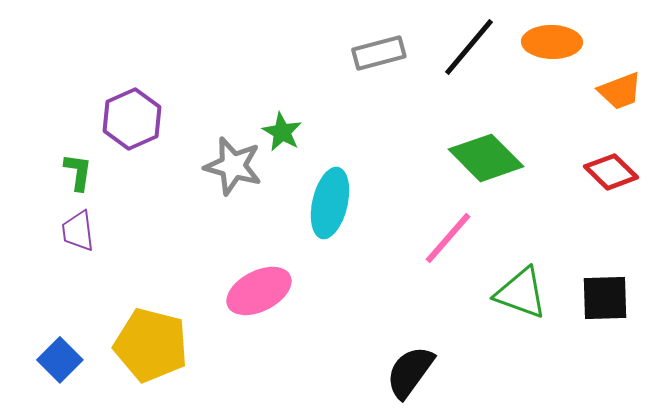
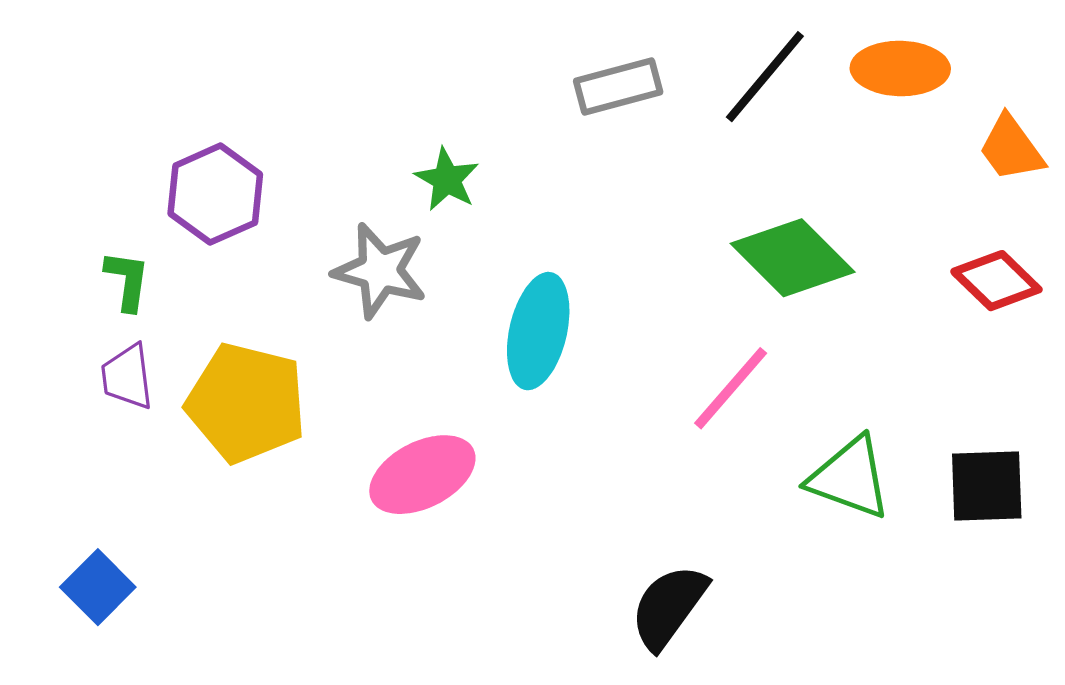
orange trapezoid: (620, 91) -> (1011, 148), turned 75
green star: (282, 132) -> (447, 179), moved
yellow pentagon: (151, 345) -> (246, 403), moved

